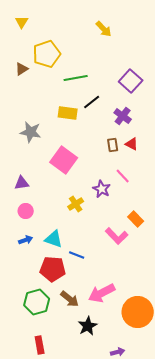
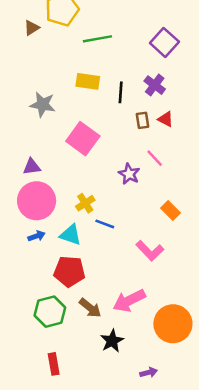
black line: (92, 102) -> (121, 92), moved, turned -48
yellow cross: (76, 204) -> (85, 203), moved
pink circle: (26, 211) -> (37, 201), size x2.0
pink L-shape: (117, 236) -> (150, 251), moved
blue line: (77, 255) -> (105, 224), moved

